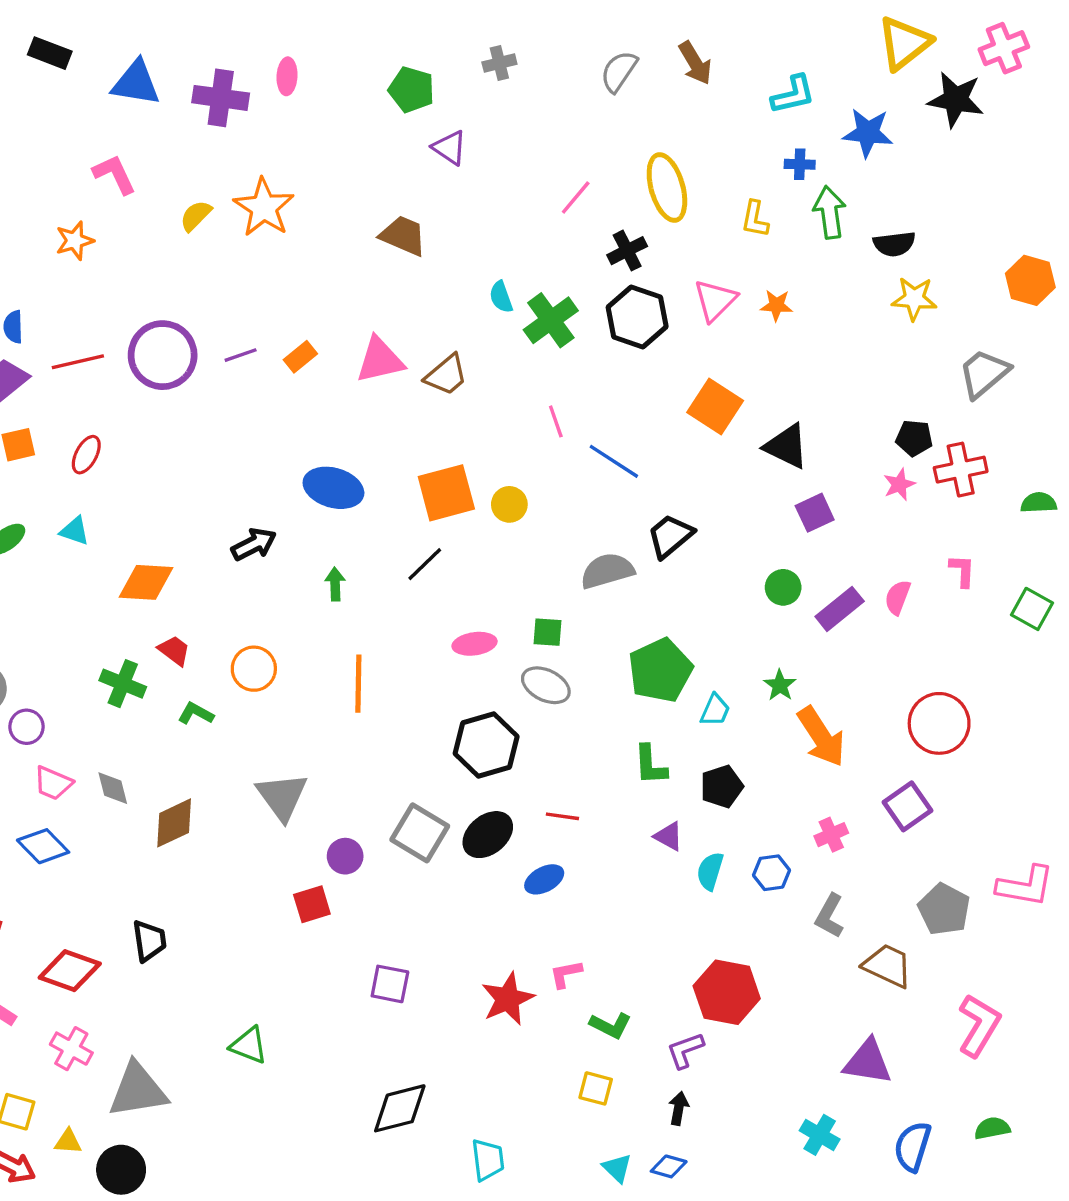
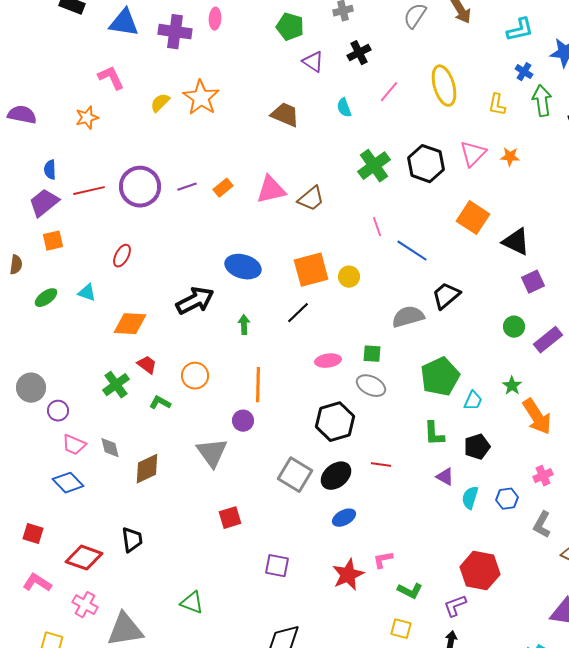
blue cross: (800, 164) -> (524, 72), turned 30
black cross: (627, 251) -> (359, 53), moved
cyan semicircle: (501, 297) -> (344, 108), moved
red ellipse: (86, 455) -> (122, 256), moved
black arrow: (254, 544) -> (195, 301), size x1.4
green cross: (123, 684) -> (116, 385), turned 32
purple circle: (345, 856) -> (243, 421), moved
blue ellipse: (544, 879) -> (344, 518), moved

